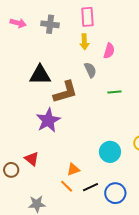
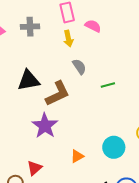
pink semicircle: (109, 51) -> (93, 26), moved, turned -70
red triangle: (32, 159) -> (34, 168), turned 49
orange triangle: (73, 169) -> (77, 156), moved

